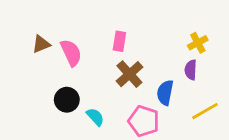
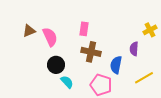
yellow cross: (198, 43) -> (150, 30), moved
brown cross: (129, 74) -> (91, 52), turned -36
black circle: (67, 100) -> (56, 65), moved

